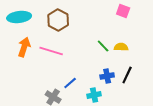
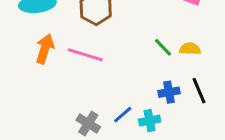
black line: (127, 75) -> (199, 91), turned -48
blue line: (70, 83) -> (123, 115), moved

